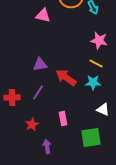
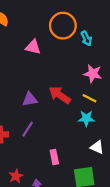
red arrow: (66, 77) -> (60, 95), moved
red star: (32, 124) -> (16, 176), moved

